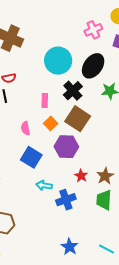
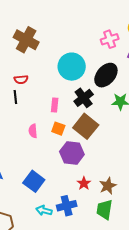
orange square: (51, 123) -> (58, 129), turned -32
blue square: (31, 157) -> (34, 181), moved
cyan arrow: (44, 185) -> (44, 210), moved

